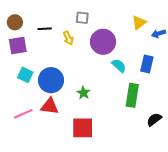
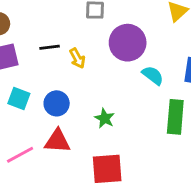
black line: (45, 29) -> (50, 47), moved
yellow arrow: (68, 38) -> (77, 58), moved
blue circle: (51, 80) -> (57, 103), size x0.7

